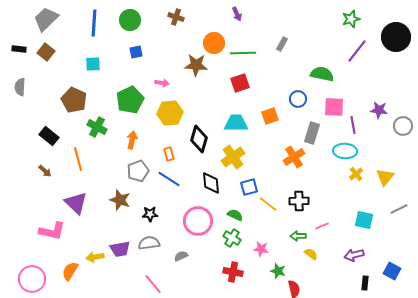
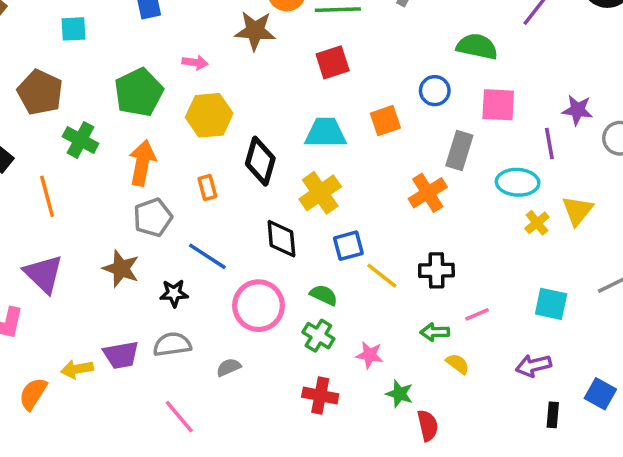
purple line: (353, 125) -> (549, 143), moved
orange arrow: (132, 140) -> (142, 163), size x1.4
yellow triangle: (385, 177) -> (577, 210), moved
blue line: (169, 179) -> (207, 256), moved

